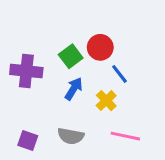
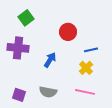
green square: (71, 56) -> (26, 18), moved
blue line: (119, 74) -> (91, 50), moved, turned -64
yellow cross: (106, 101) -> (86, 68), moved

